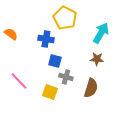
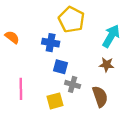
pink line: (19, 81) -> (21, 89), turned 42
brown semicircle: (91, 88) -> (100, 97), turned -36
yellow square: (50, 92) -> (55, 101), turned -35

